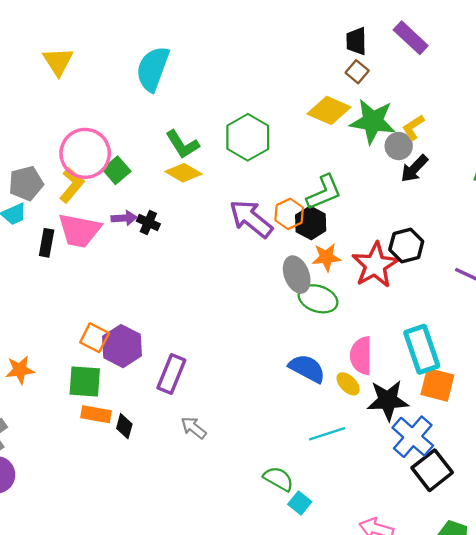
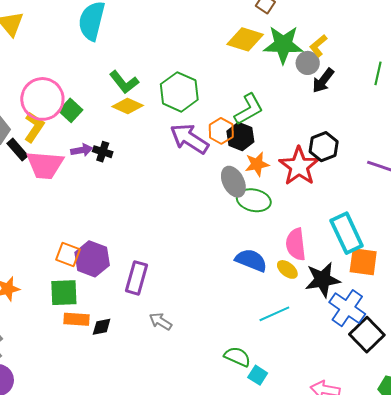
green hexagon: (248, 137) -> (179, 92), moved
black rectangle: (47, 243) -> (18, 150), moved, turned -45
black diamond: (124, 426) -> (102, 327), turned 70

